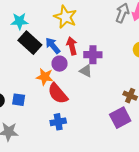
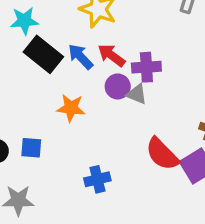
red arrow: (72, 46) -> (111, 55), turned -36
purple circle: (60, 64) -> (118, 86), moved
red semicircle: (58, 94) -> (162, 154), moved

